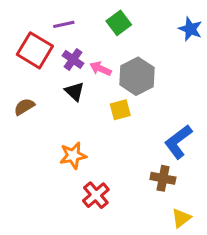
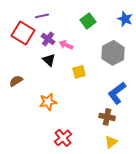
green square: (119, 23) -> (88, 21), moved
gray hexagon: (137, 76) -> (113, 53), moved
brown semicircle: (24, 107) -> (16, 81), moved
red cross: (96, 195) -> (63, 138), moved
yellow triangle: (181, 218) -> (111, 142), moved

